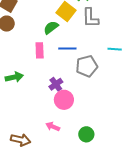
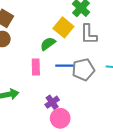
gray pentagon: (87, 66) -> (83, 70), moved

